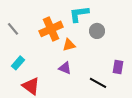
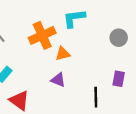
gray circle: (97, 31) -> (119, 38), moved
black line: (98, 83) -> (96, 97), turned 60

